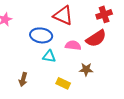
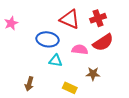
red cross: (104, 14) -> (98, 18), moved

